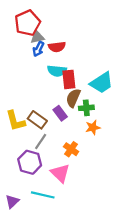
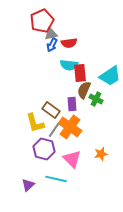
green cross: (86, 108) -> (96, 99), turned 32
purple rectangle: (60, 113) -> (72, 104), turned 32
yellow L-shape: (16, 121) -> (35, 123), moved
orange star: (93, 127) -> (101, 154), moved
orange cross: (71, 149) -> (70, 127), moved, size x1.6

